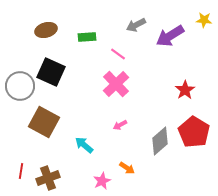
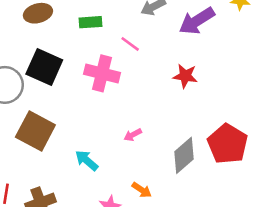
pink cross: (116, 84) -> (102, 73), moved, turned -32
red star: (185, 90) -> (185, 76), moved, turned -30

